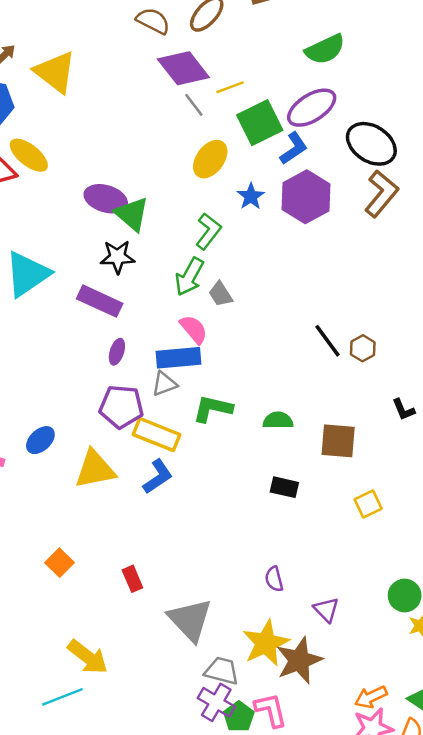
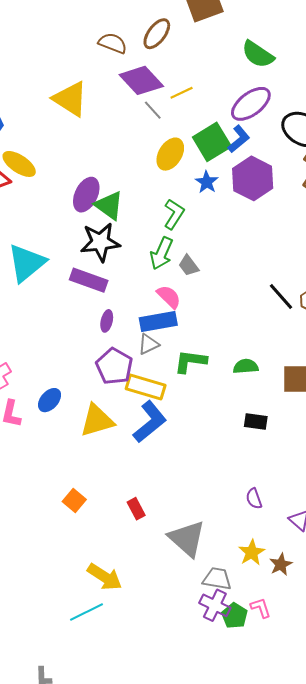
green semicircle: (325, 49) -> (258, 54), turned 64
yellow triangle: (55, 72) -> (70, 99), moved
green square: (260, 123) -> (212, 142), moved
purple ellipse: (106, 199) -> (86, 195), turned -76
black star: (117, 257) -> (100, 242), size x1.4
purple pentagon: (121, 407) -> (114, 366), turned 30
blue L-shape: (158, 477) -> (150, 422), size x1.4
yellow star: (266, 643) -> (252, 552), size x0.7
brown star: (299, 660) -> (281, 564), size x0.6
pink L-shape: (271, 710) -> (261, 608), size x0.7

